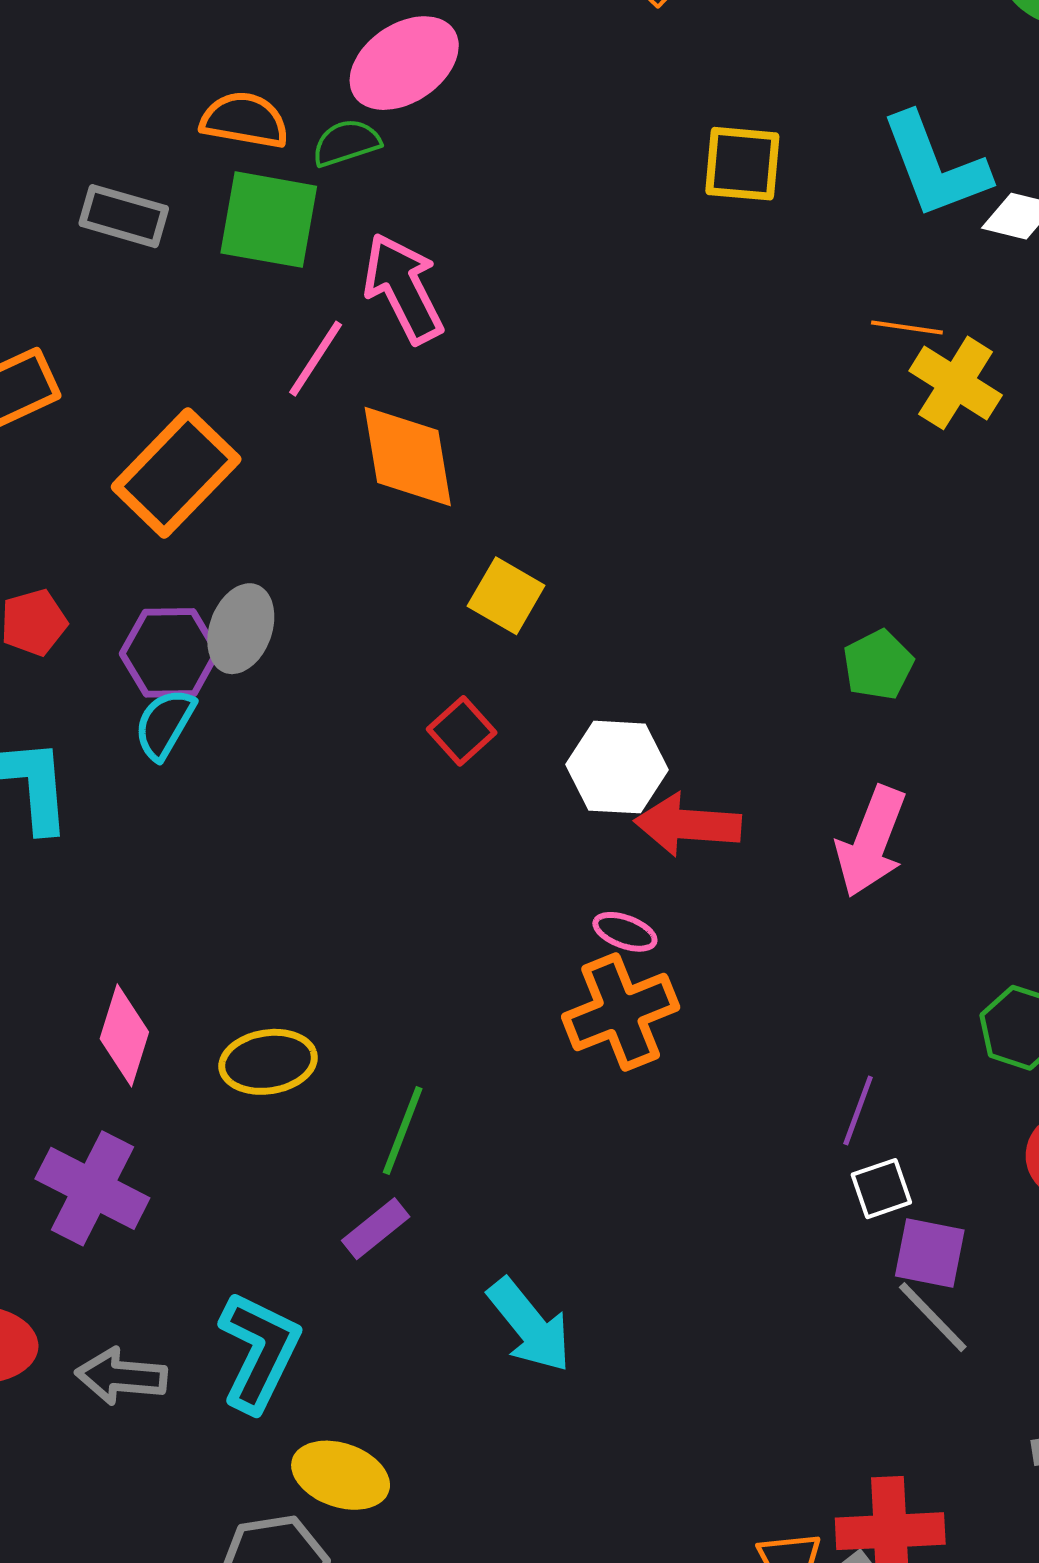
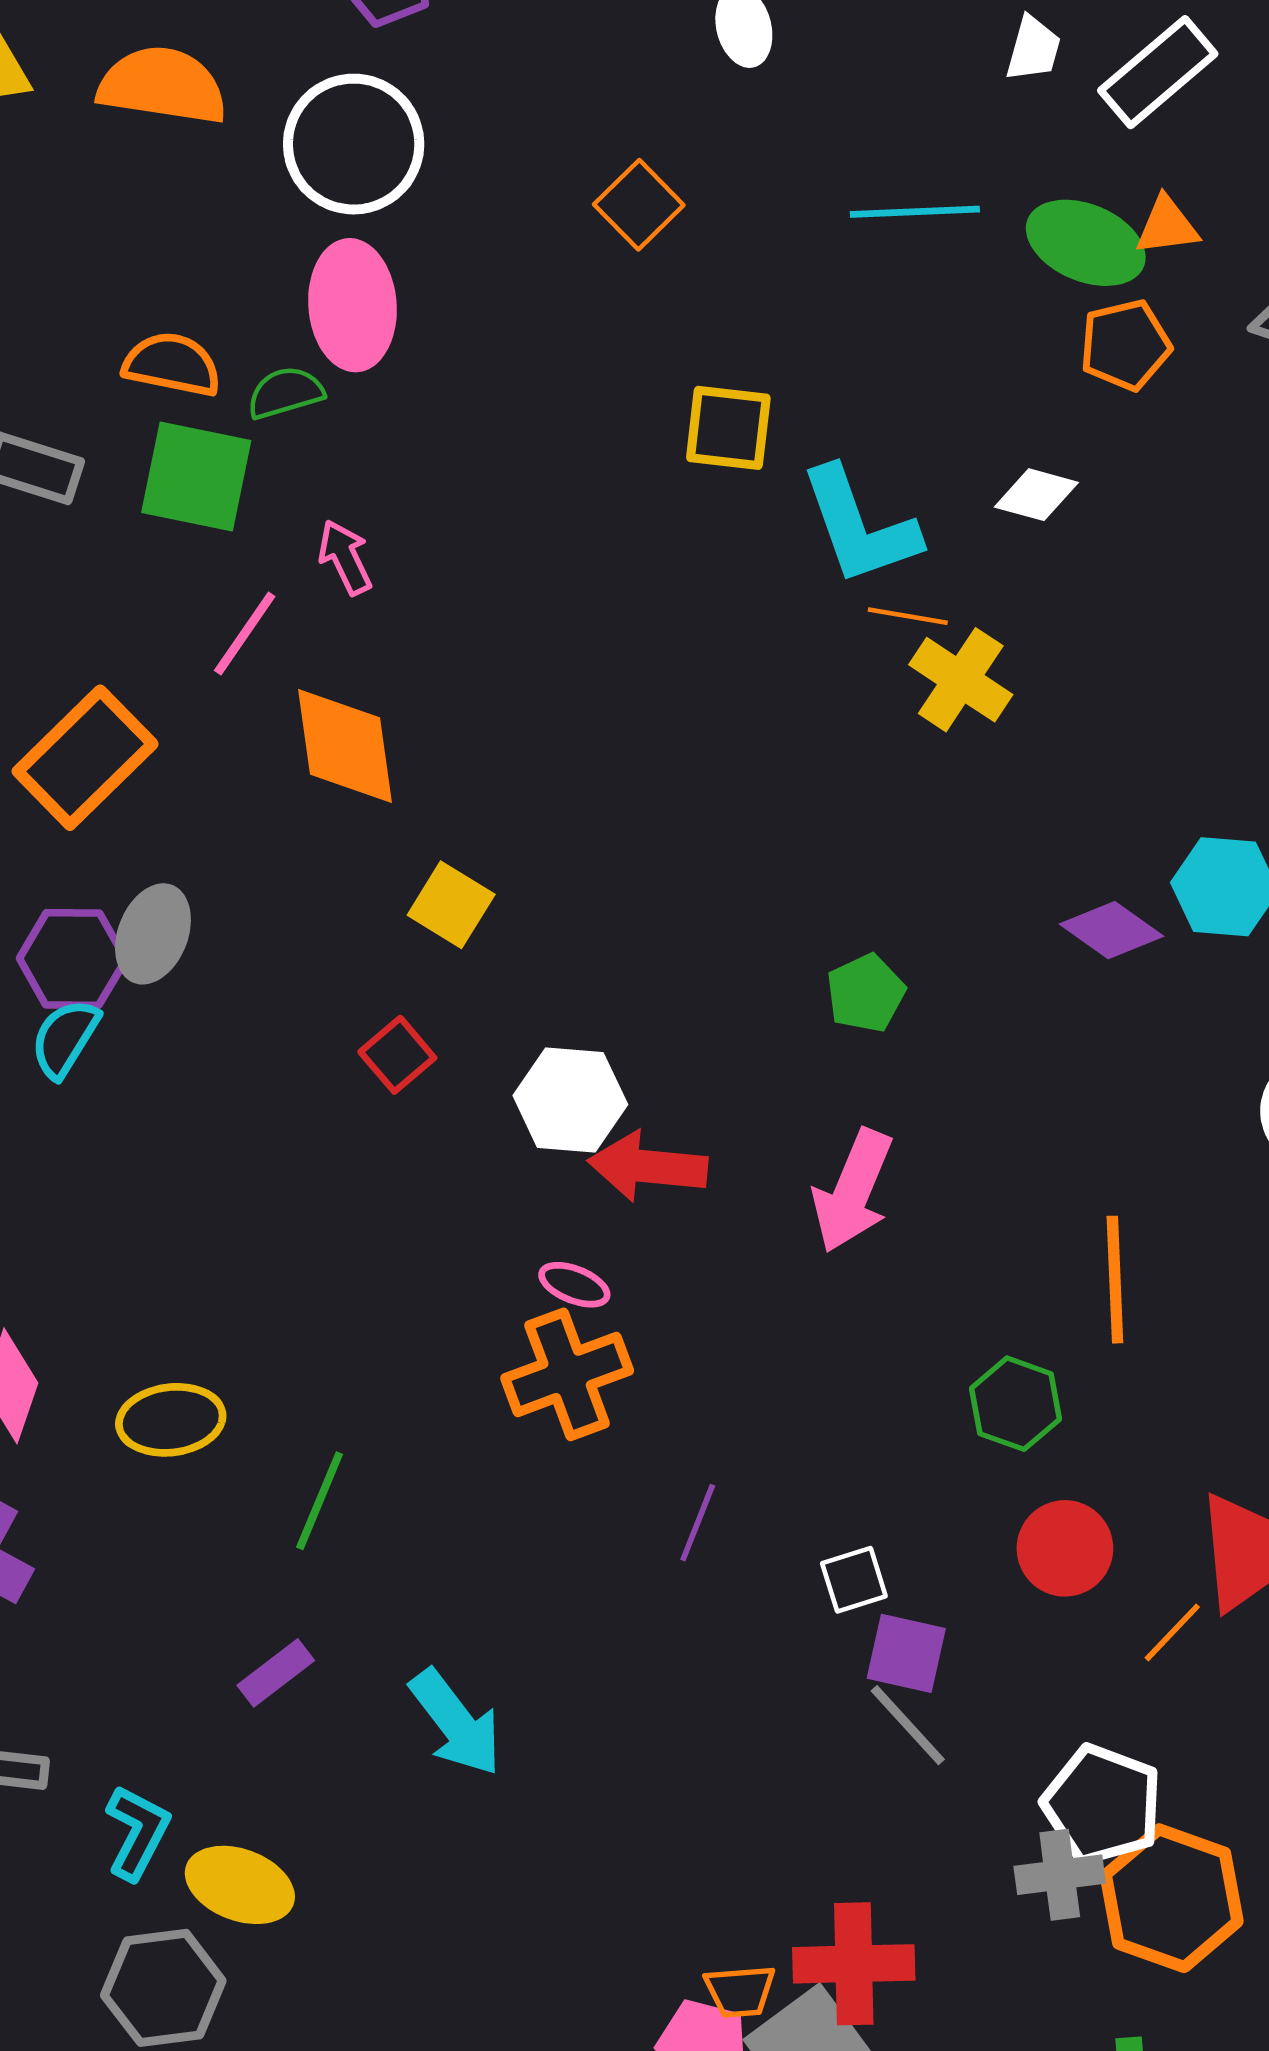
pink ellipse: (404, 63) -> (352, 305), turned -62
cyan L-shape: (935, 166) -> (859, 526), moved
pink arrow: (403, 288) -> (345, 557), size x0.6
purple line: (858, 1110) -> (698, 1523), moved
purple rectangle: (376, 1229) -> (276, 1673), moved
cyan L-shape: (259, 1351) -> (137, 1832), moved, size x0.7

